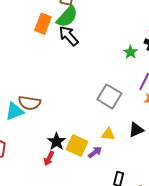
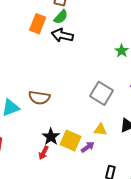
green semicircle: (67, 17) -> (61, 17), size x0.7
black arrow: (69, 36) -> (62, 35), turned -35
brown semicircle: (29, 103) -> (39, 98), moved

